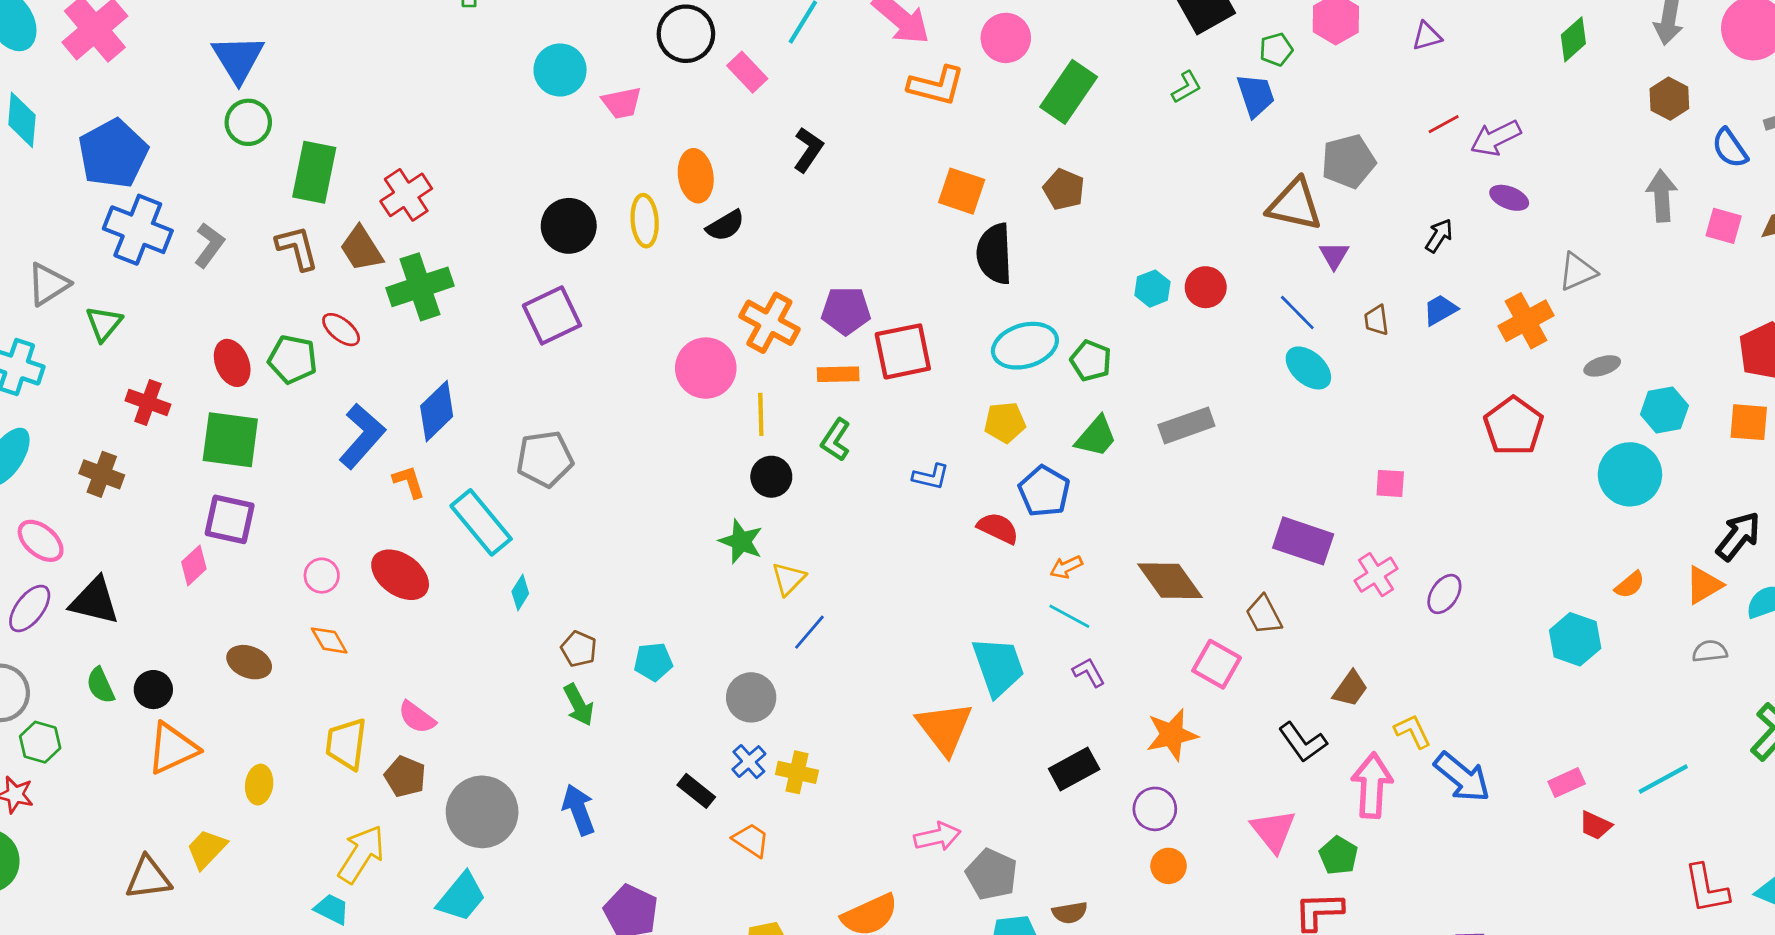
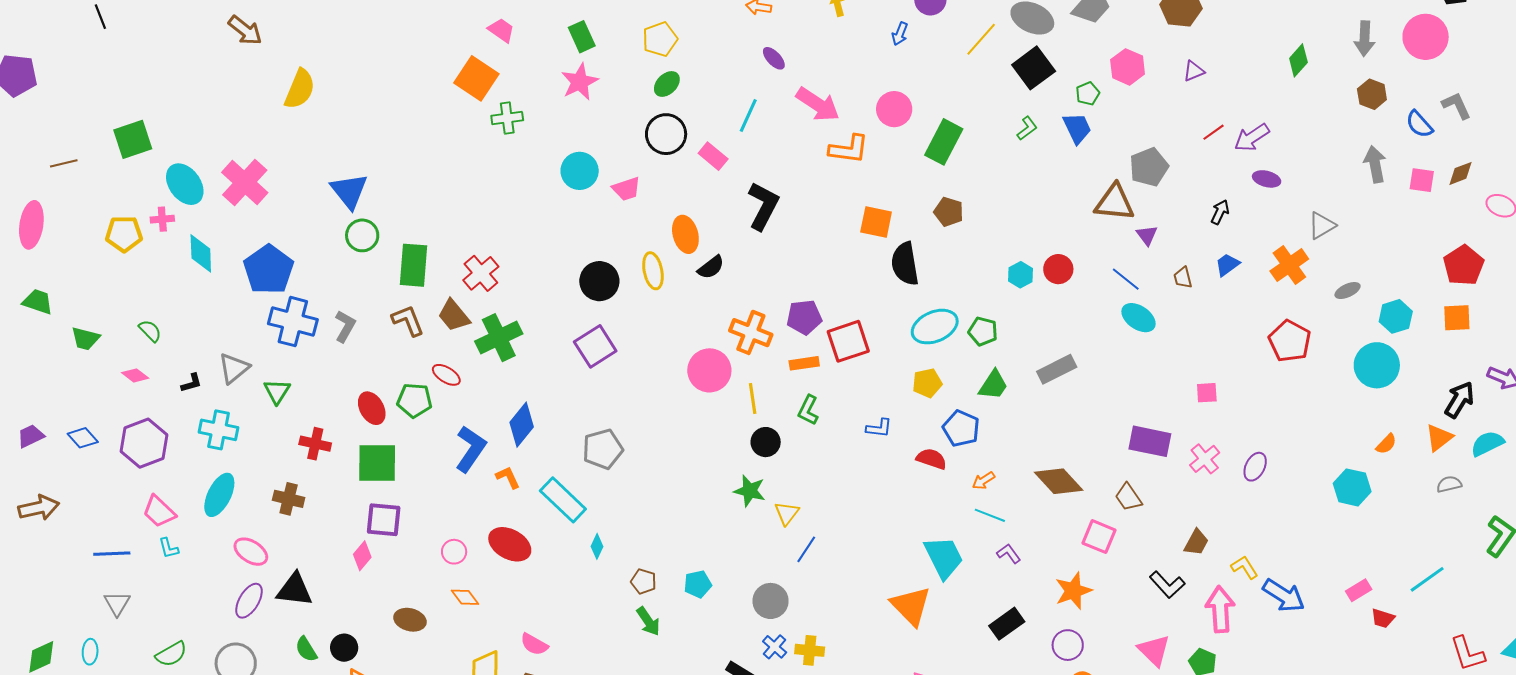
black L-shape: (808, 150) -> (763, 206), size x1.5

